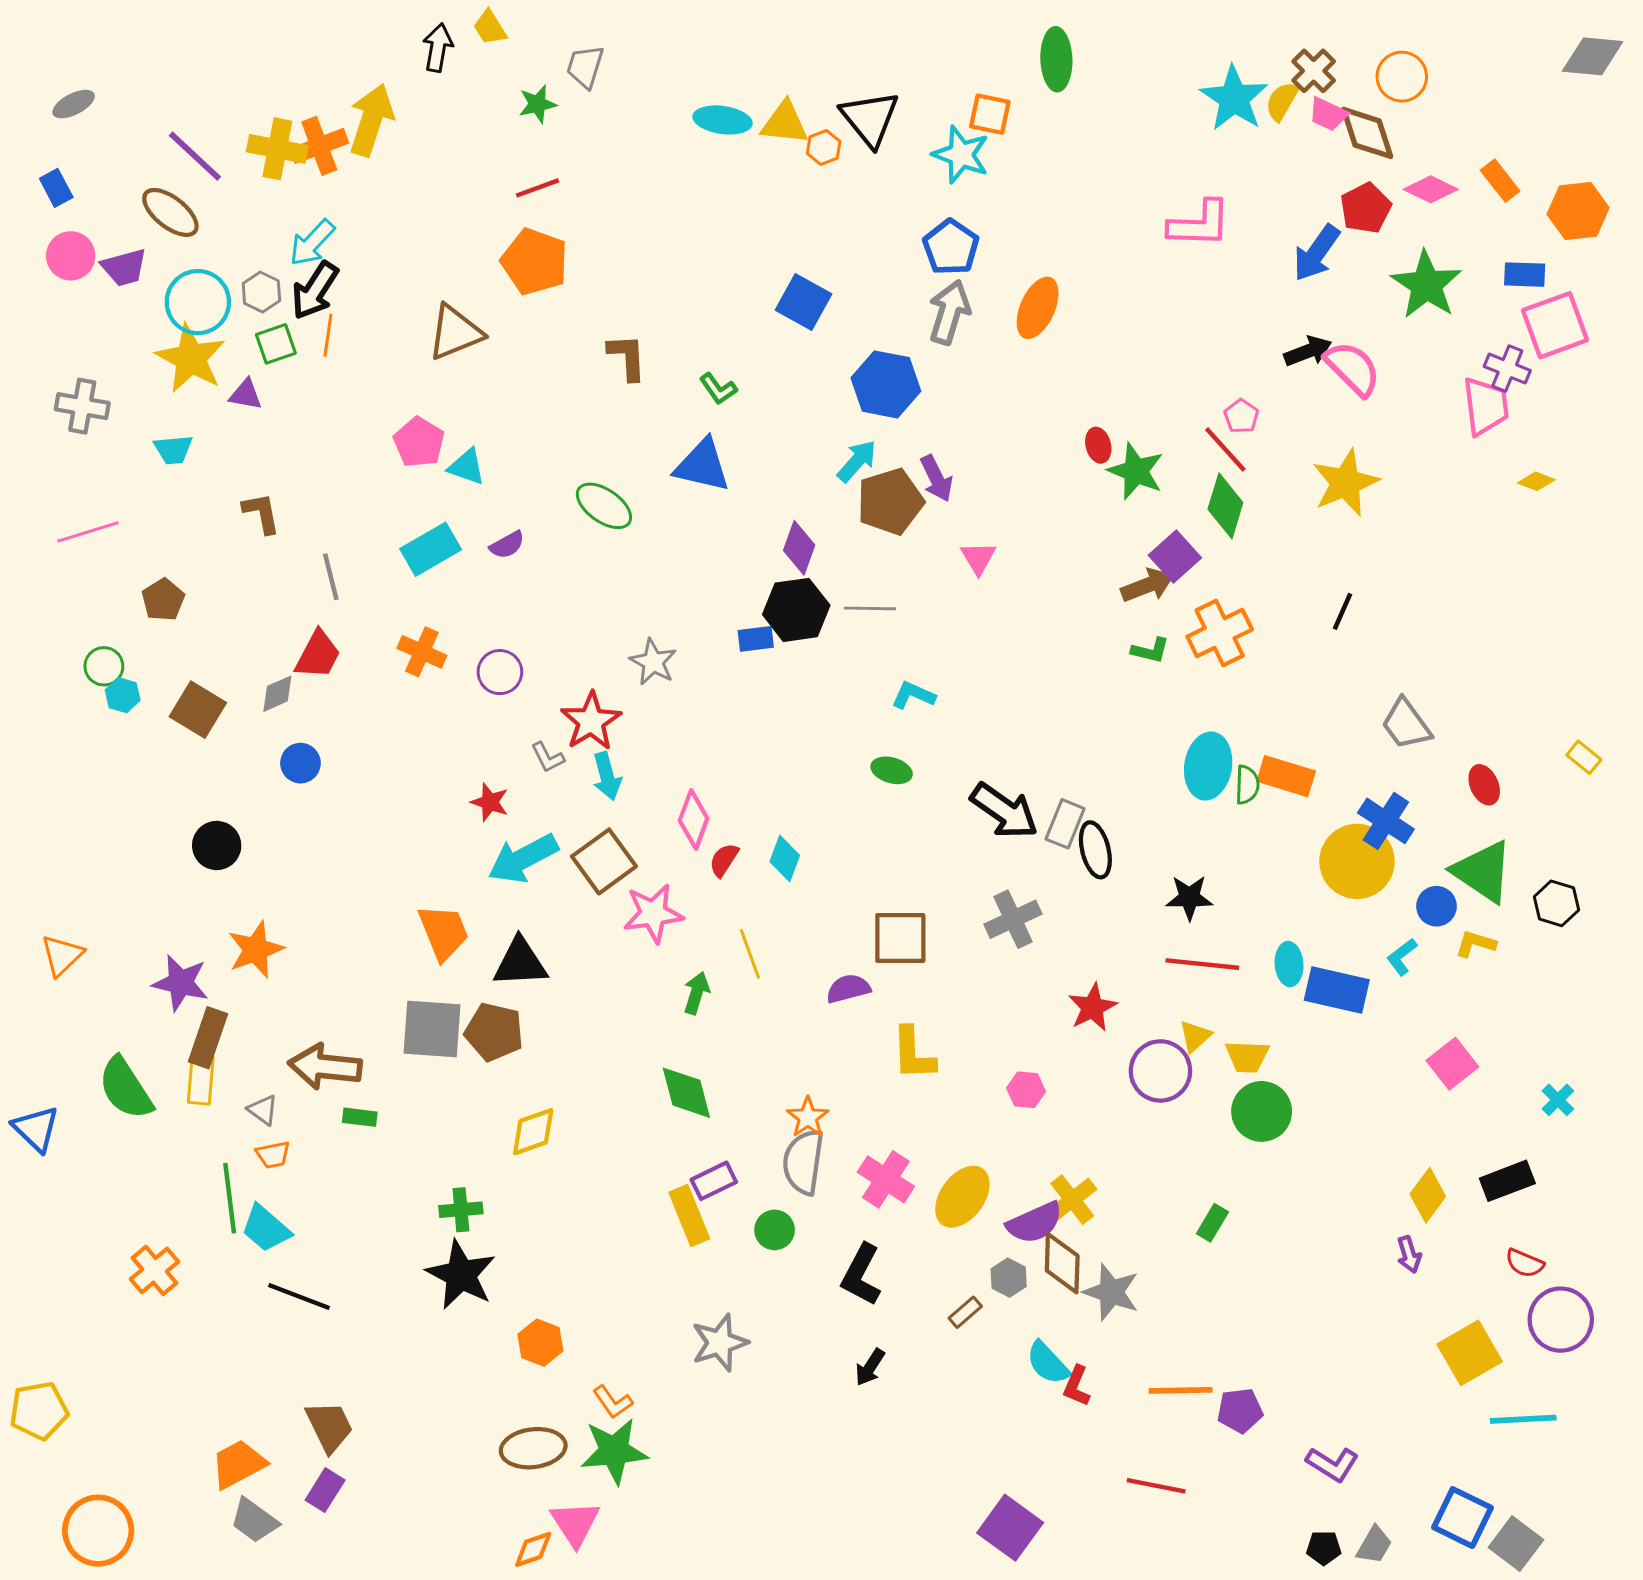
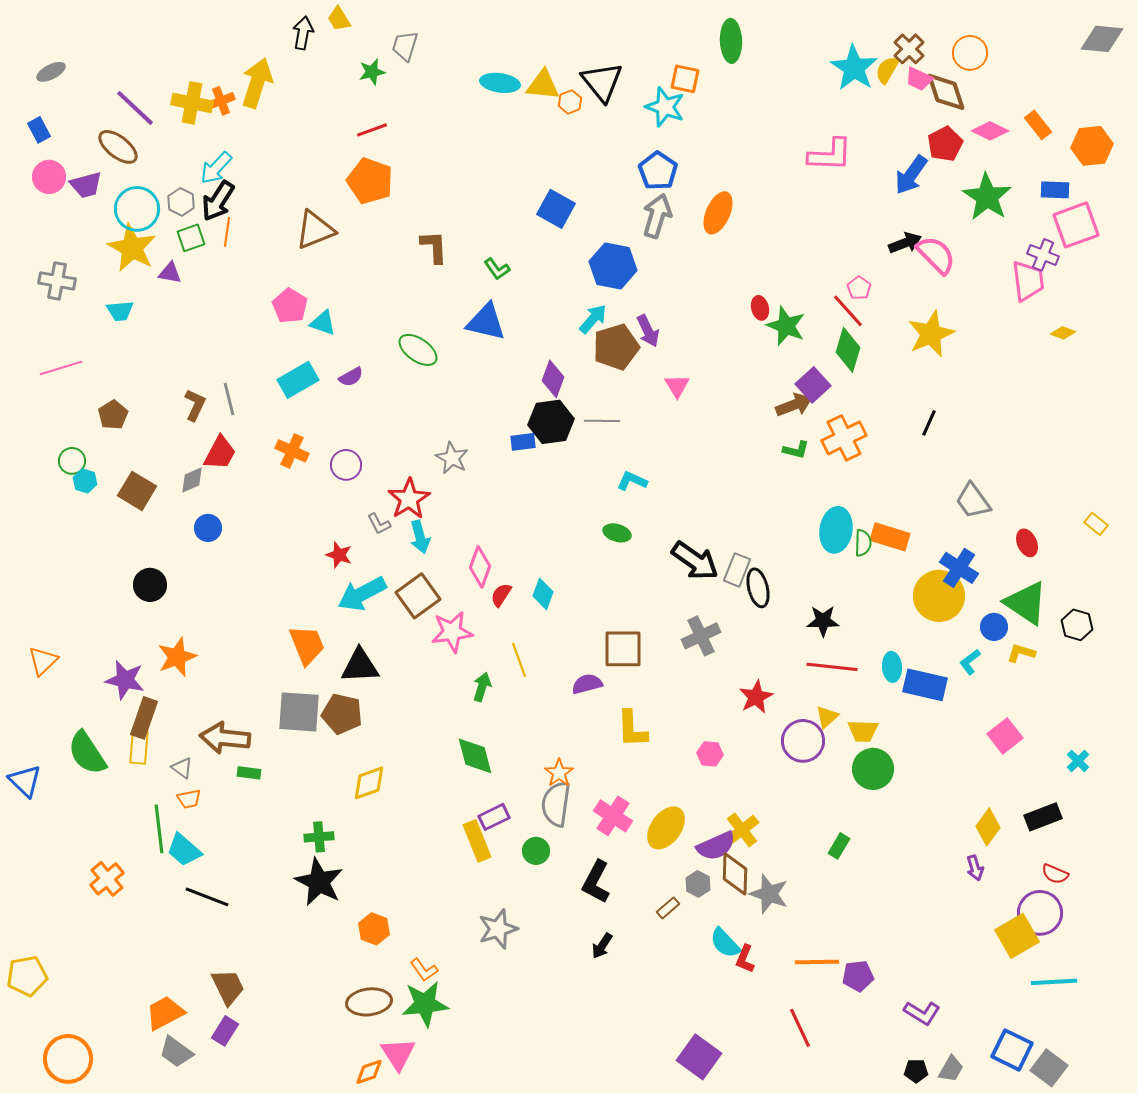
orange cross: (319, 146) -> (221, 101), size x0.7
brown L-shape: (261, 513) -> (195, 405), moved, turned 36
purple circle: (1561, 1320) -> (1040, 913), moved
red line: (1156, 1486) -> (800, 1028), turned 54

